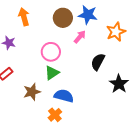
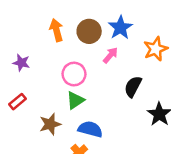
blue star: (88, 15) -> (120, 28), turned 30
orange arrow: (24, 17) -> (56, 30), moved

